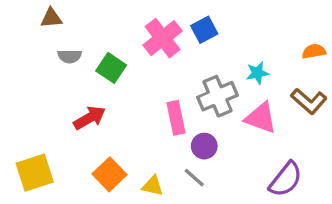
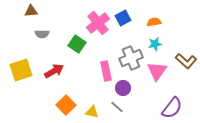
orange semicircle: (314, 51) -> (154, 22), moved
green square: (111, 68) -> (77, 44), moved
pink triangle: (261, 118) -> (157, 71), turned 45
yellow square: (35, 173) -> (21, 70), moved

